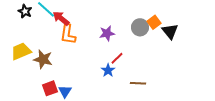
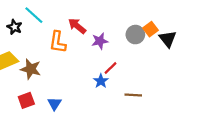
black star: (25, 11) -> (14, 27), moved
red arrow: (61, 18) -> (77, 26), moved
red square: (50, 88) -> (26, 100), moved

